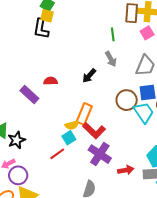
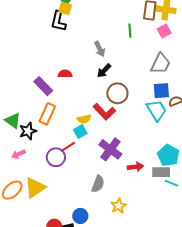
gray arrow: (111, 59) -> (100, 49), moved
brown circle: (127, 100) -> (117, 93), moved
orange rectangle: (84, 114) -> (47, 114), moved
red L-shape: (94, 131) -> (104, 112), moved
purple circle: (18, 175) -> (56, 157), moved

